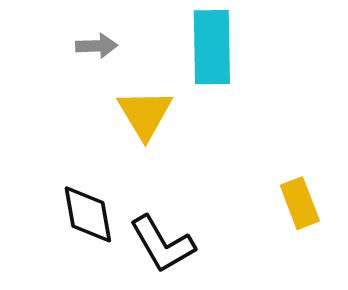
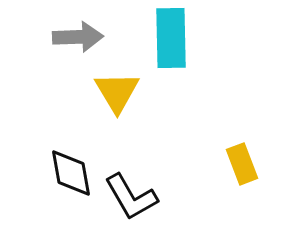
gray arrow: (97, 46) -> (78, 37), size x1.5

